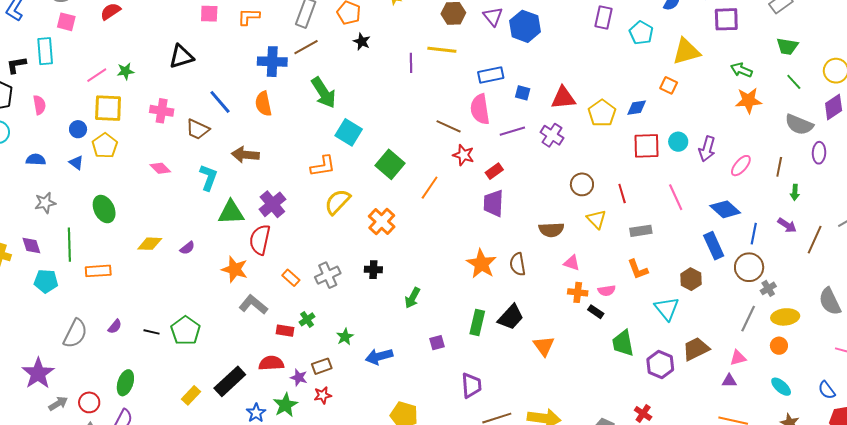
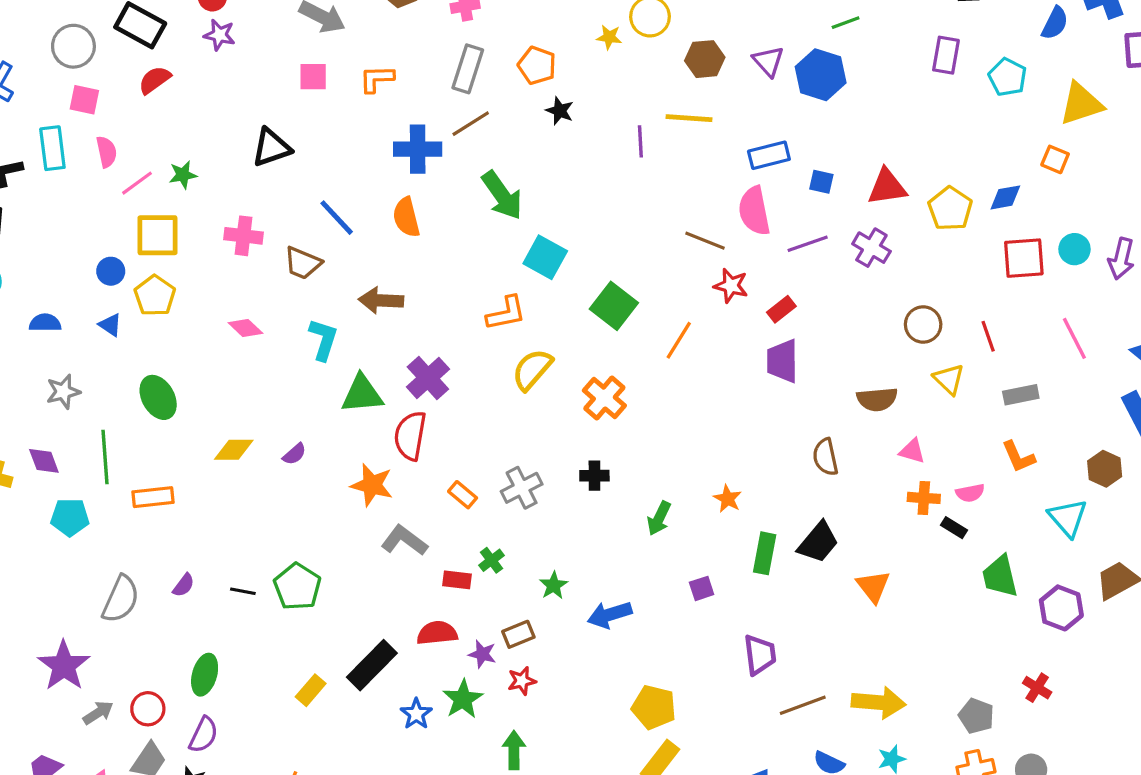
pink semicircle: (39, 105) -> (106, 152), moved
orange star: (481, 264) -> (728, 499), moved, size x0.6

